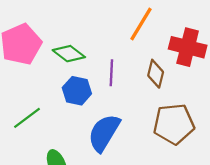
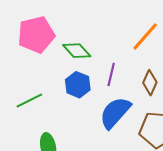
blue semicircle: (104, 133) -> (115, 113), moved

